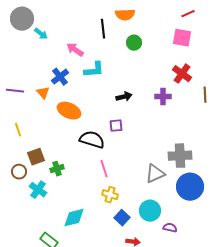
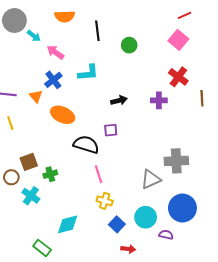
orange semicircle: (125, 15) -> (65, 16), moved
pink square: (182, 38) -> (178, 40), turned 30
pink arrow: (75, 50) -> (55, 52), moved
yellow line: (18, 130) -> (10, 123), moved
blue circle: (190, 187) -> (182, 208), moved

